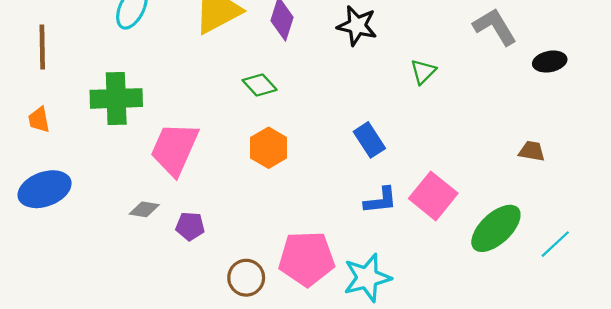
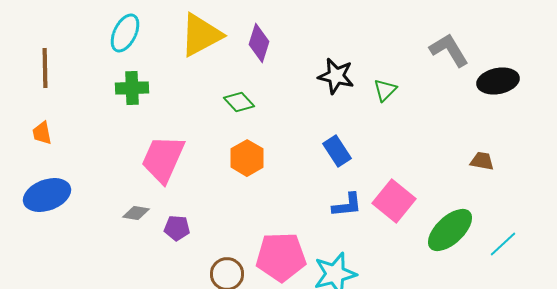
black star: (357, 26) -> (336, 76), moved
black ellipse: (550, 62) -> (498, 81), size x1.4
green cross: (116, 98) -> (132, 88), moved, size x0.7

